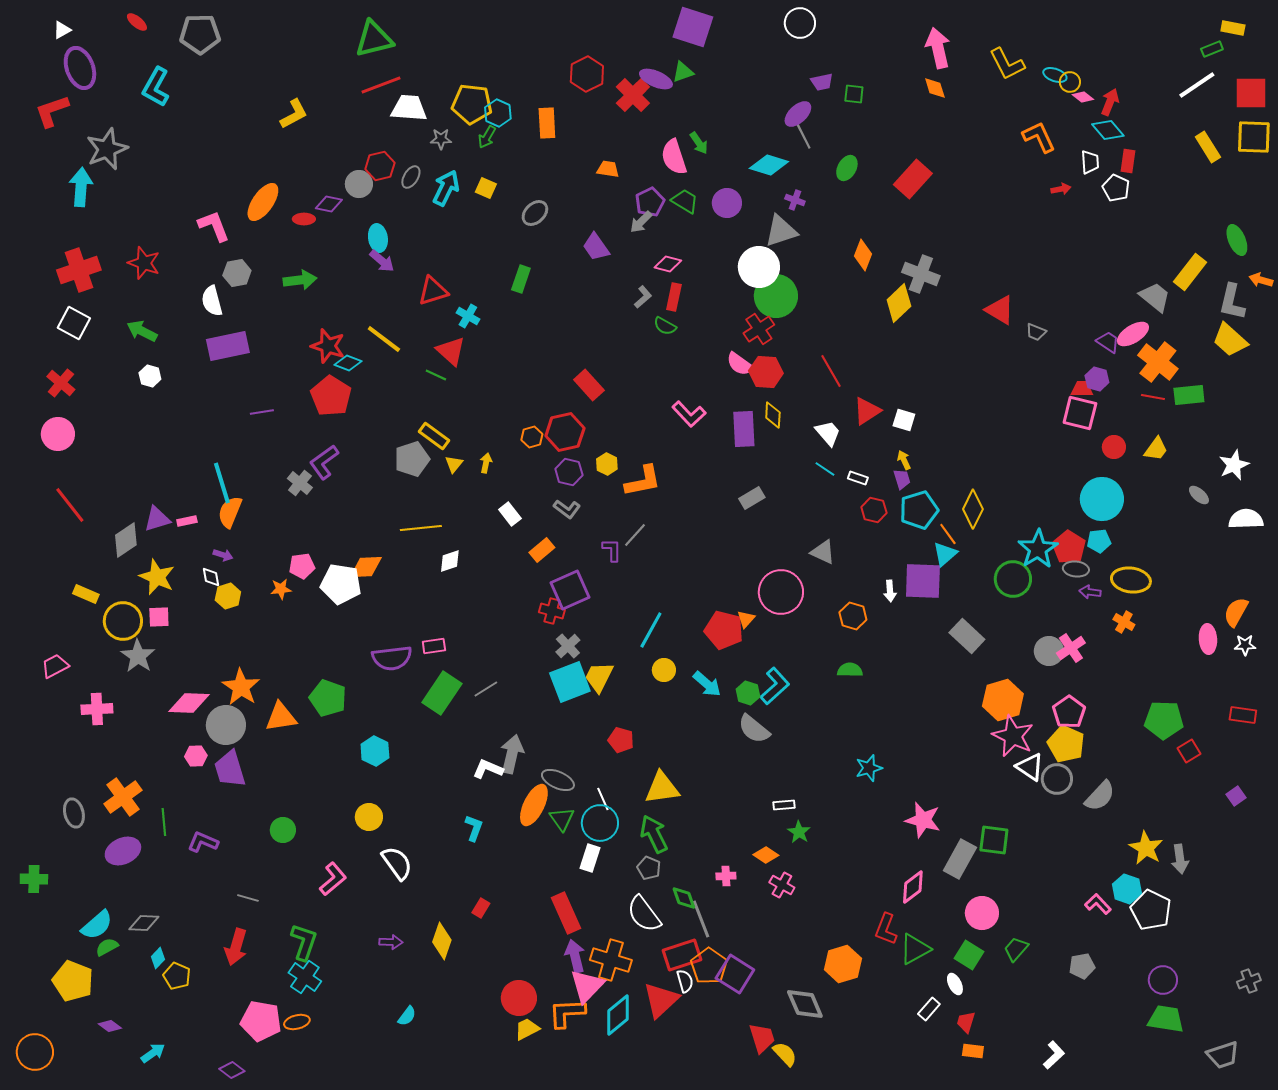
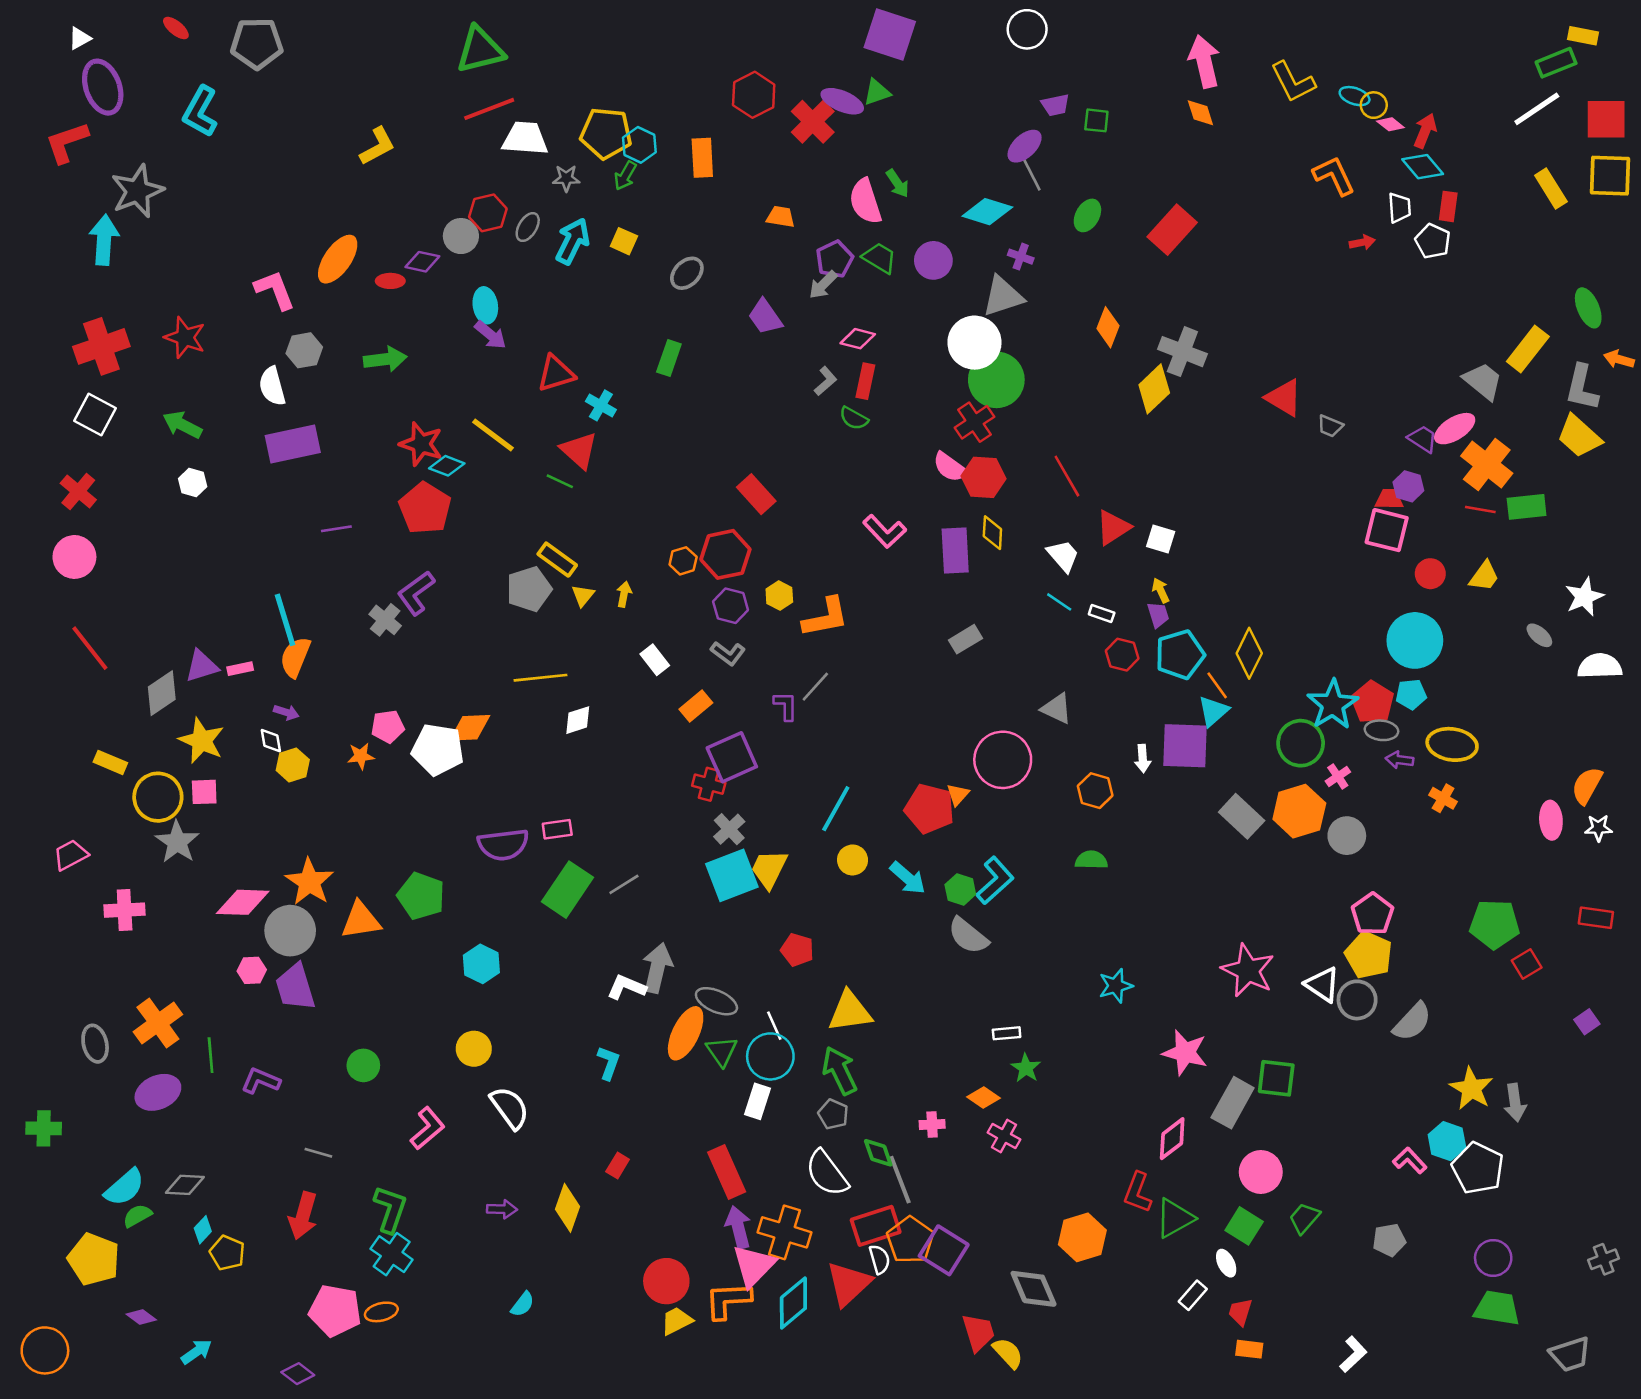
green rectangle: (1212, 49) -> (1556, 63), size x1.4
pink cross: (1071, 648) -> (1338, 777), moved, size x0.7
orange hexagon: (1003, 700) -> (1299, 811), moved
pink star: (1013, 736) -> (1248, 970), moved

